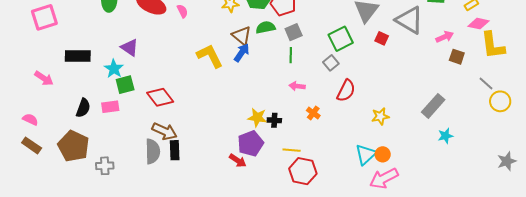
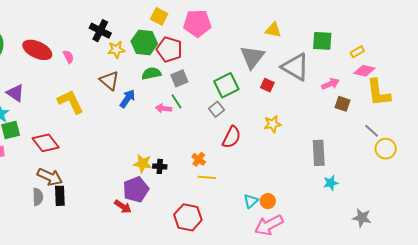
brown triangle: (242, 36) -> (109, 81), moved
green line: (291, 55) -> (176, 101), turned -35
yellow L-shape: (210, 56) -> (70, 102), moved
pink arrow: (297, 86) -> (164, 108), moved
gray rectangle: (433, 106) -> (319, 153), turned -45
yellow star: (380, 116) -> (273, 124), moved
yellow line: (292, 150) -> (207, 177), moved
gray semicircle: (153, 151) -> (38, 197), size x0.7
cyan triangle: (366, 155) -> (251, 201), size x0.7
gray star: (507, 161) -> (362, 218), moved, turned 30

